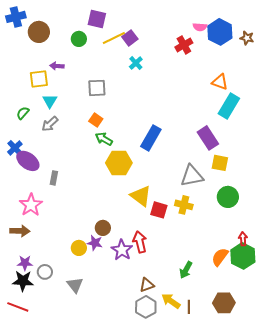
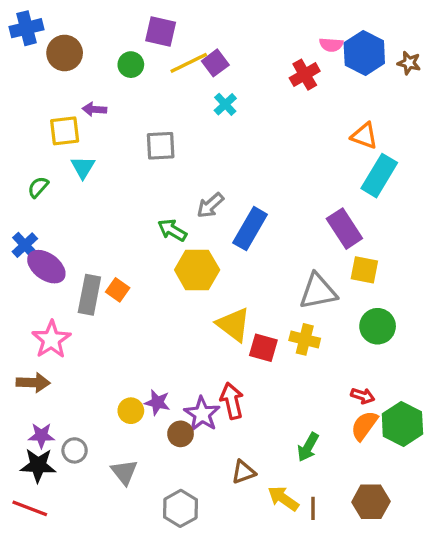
orange square: (96, 120) -> (118, 290), moved
gray arrow: (50, 124) -> (210, 205), moved
gray rectangle: (54, 178) -> (89, 295), size x1.6
brown circle: (103, 228) -> (181, 434), moved
red arrow: (243, 239) -> (363, 396), moved, turned 112
gray hexagon: (146, 307) -> (181, 508), moved

